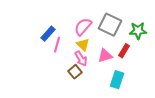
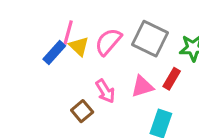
pink line: (57, 45) -> (68, 32), moved
yellow triangle: (83, 45) -> (79, 46), moved
brown square: (75, 72) -> (82, 111), moved

